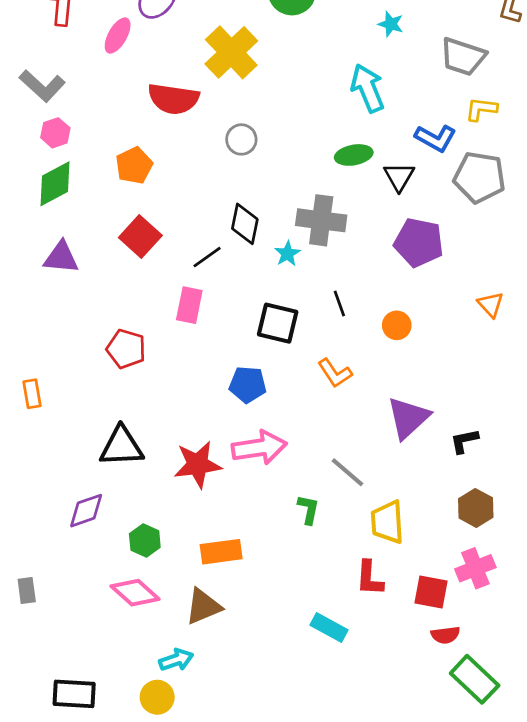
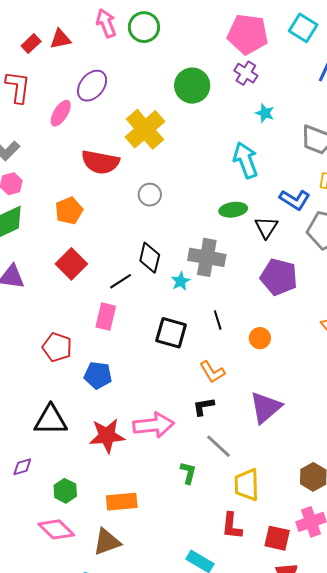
blue pentagon: (248, 385) -> (98, 375), moved
black L-shape: (464, 441) -> (204, 406), moved
purple diamond: (86, 511) -> (22, 467), size x0.7

